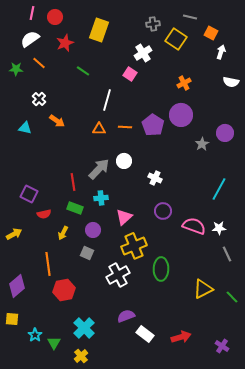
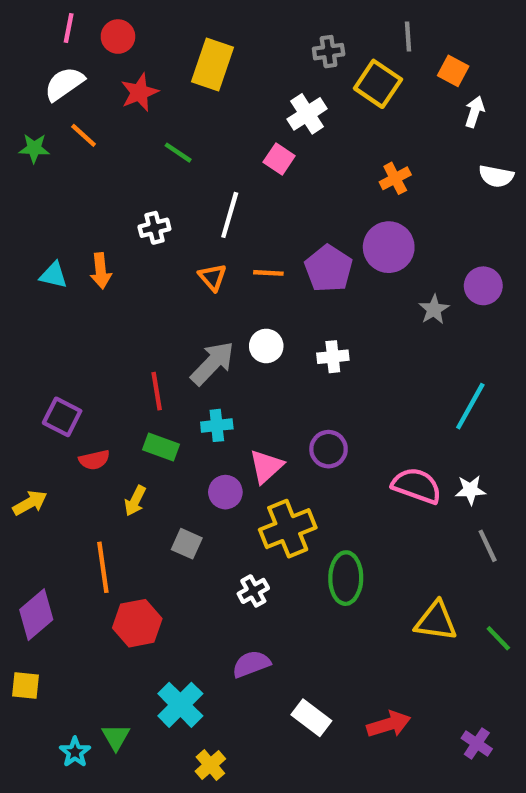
gray line: (190, 17) -> (408, 37), turned 72
white cross: (39, 99) -> (154, 228), moved, turned 32
orange arrow: (57, 121) -> (101, 271), moved, turned 49
orange triangle: (99, 129) -> (213, 277), turned 48
white cross: (155, 178) -> (333, 357), moved, turned -32
purple circle: (163, 211) -> (329, 449), moved
purple circle: (93, 230) -> (225, 492), moved
white cross: (118, 275) -> (253, 591), size x0.6
yellow triangle: (203, 289) -> (436, 621), turned 35
purple semicircle: (126, 316) -> (251, 664), moved
cyan star: (35, 335) -> (75, 752), moved
yellow cross: (81, 356) -> (210, 765), moved

